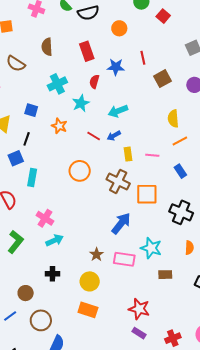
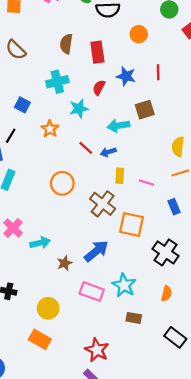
brown semicircle: (47, 47) -> (66, 44), moved
brown square: (162, 79) -> (145, 110), moved
cyan arrow: (55, 240) -> (40, 243), moved
brown star: (97, 254) -> (65, 263), moved

